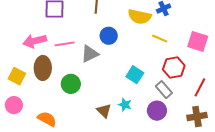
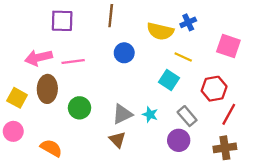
pink square: (198, 41) -> (228, 46), moved
gray triangle: (90, 54) -> (122, 114), moved
red hexagon: (174, 68) -> (214, 89), moved
cyan square: (135, 75) -> (169, 80), moved
cyan star: (125, 105) -> (150, 114), moved

